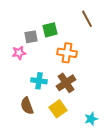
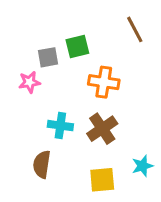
brown semicircle: (27, 106) -> (42, 164), turned 30
yellow square: (58, 109) -> (102, 180), moved, turned 30
cyan star: (91, 119) -> (142, 166), moved

